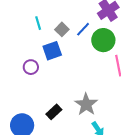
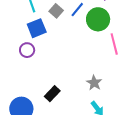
blue square: (52, 51) -> (37, 28), moved
gray star: (86, 104) -> (94, 83), moved, size x0.7

